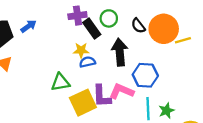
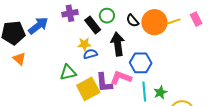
purple cross: (77, 16) -> (70, 13), moved
blue arrow: (29, 26) -> (38, 26), size x1.5
yellow line: (183, 40) -> (174, 21), moved

